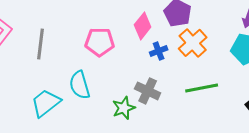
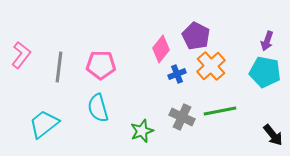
pink pentagon: (100, 42) -> (101, 65), moved
gray cross: (148, 91) -> (182, 117), moved
cyan trapezoid: (46, 103) -> (44, 124), moved

